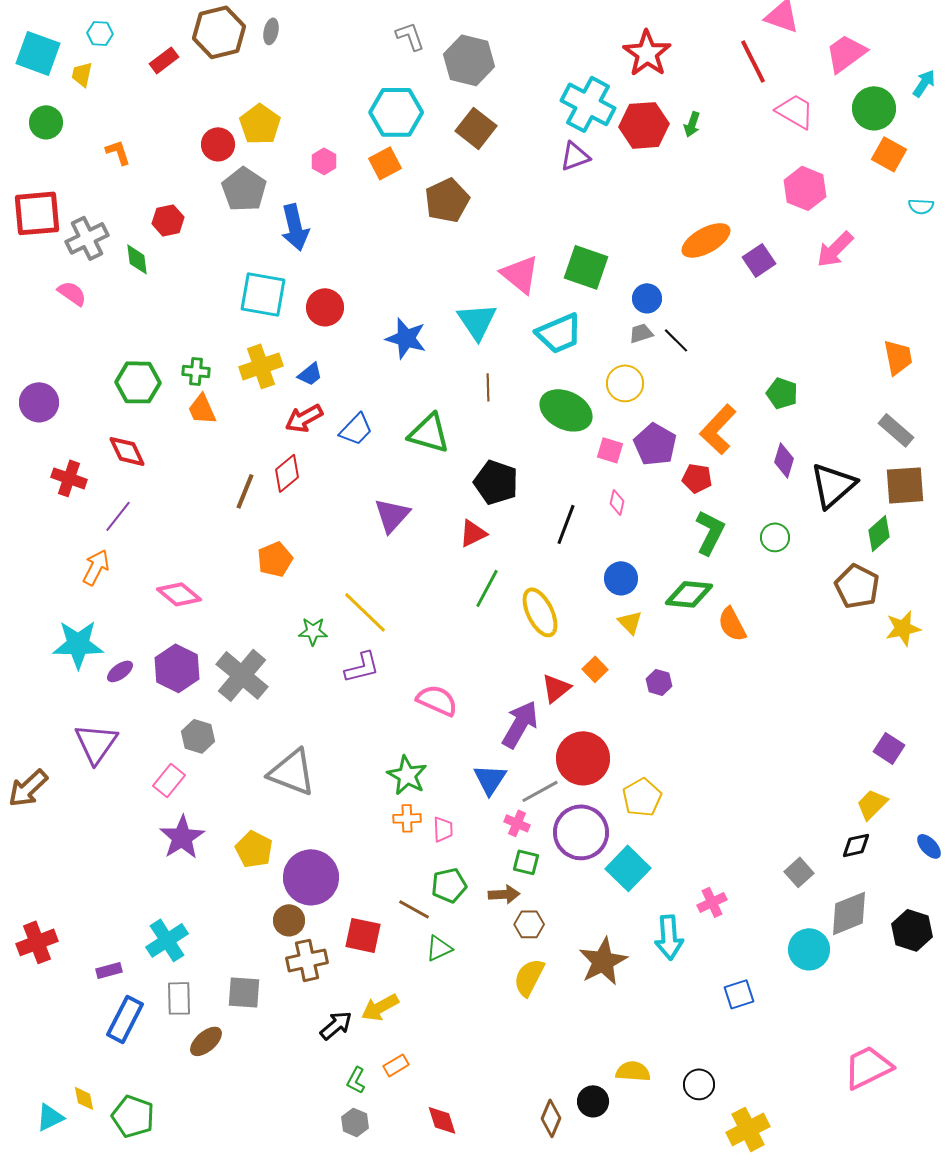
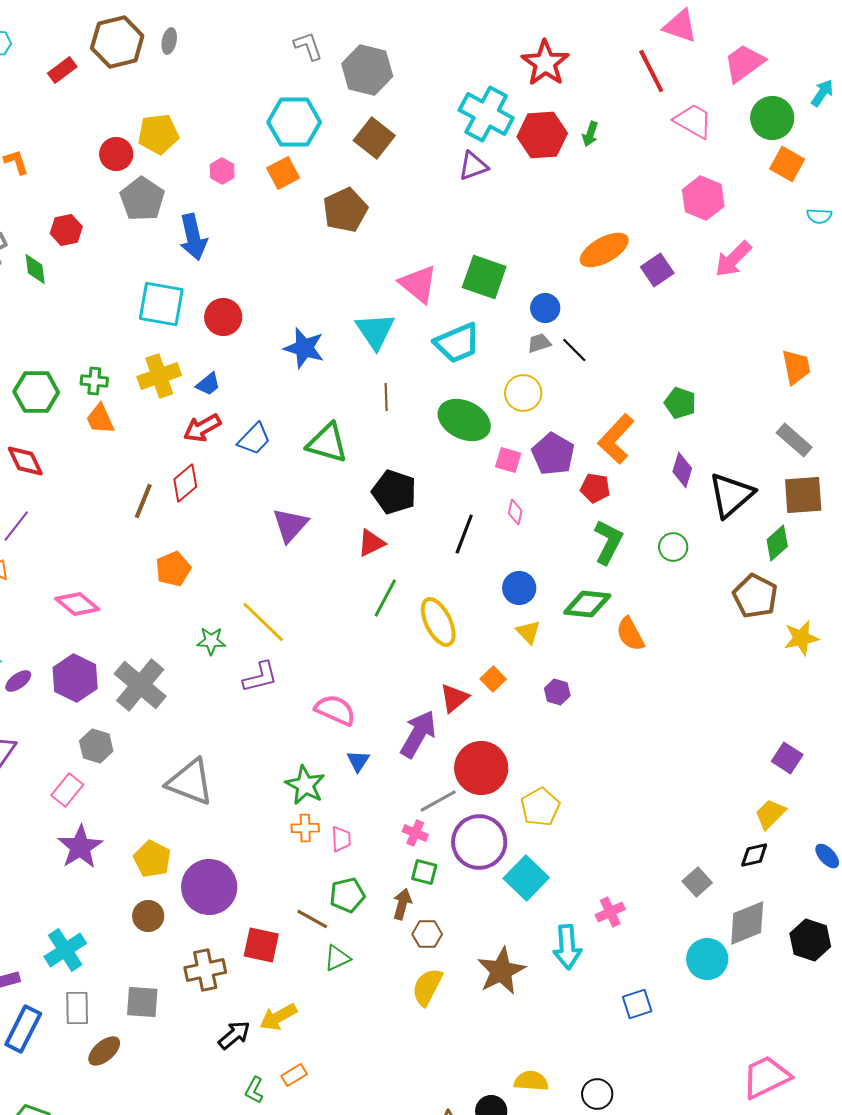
yellow pentagon: (260, 124) -> (158, 134), turned 30
blue triangle: (490, 779) -> (358, 761), moved, size x0.7
brown arrow: (504, 894) -> (402, 904), turned -72
brown circle: (289, 920) -> (148, 916), moved

